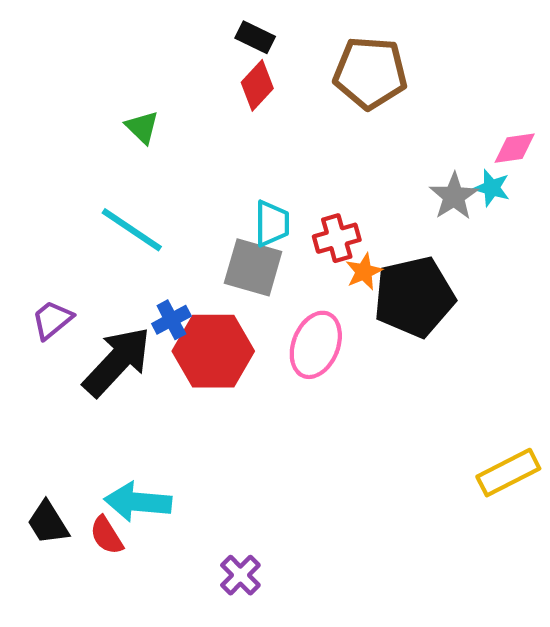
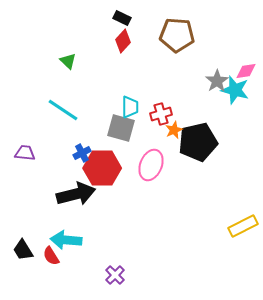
cyan star: (492, 188) -> (235, 90), size x1.6
gray star: (454, 196) -> (217, 81), moved
purple trapezoid: (52, 320) -> (25, 153), turned 45
black arrow: (117, 362) -> (76, 194), moved, turned 33

